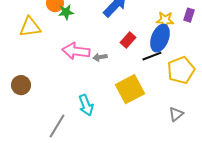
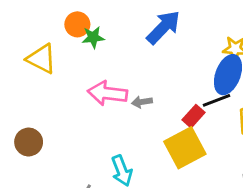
yellow triangle: (30, 27) -> (41, 59), turned 35
red rectangle: (128, 40) -> (194, 116), moved

